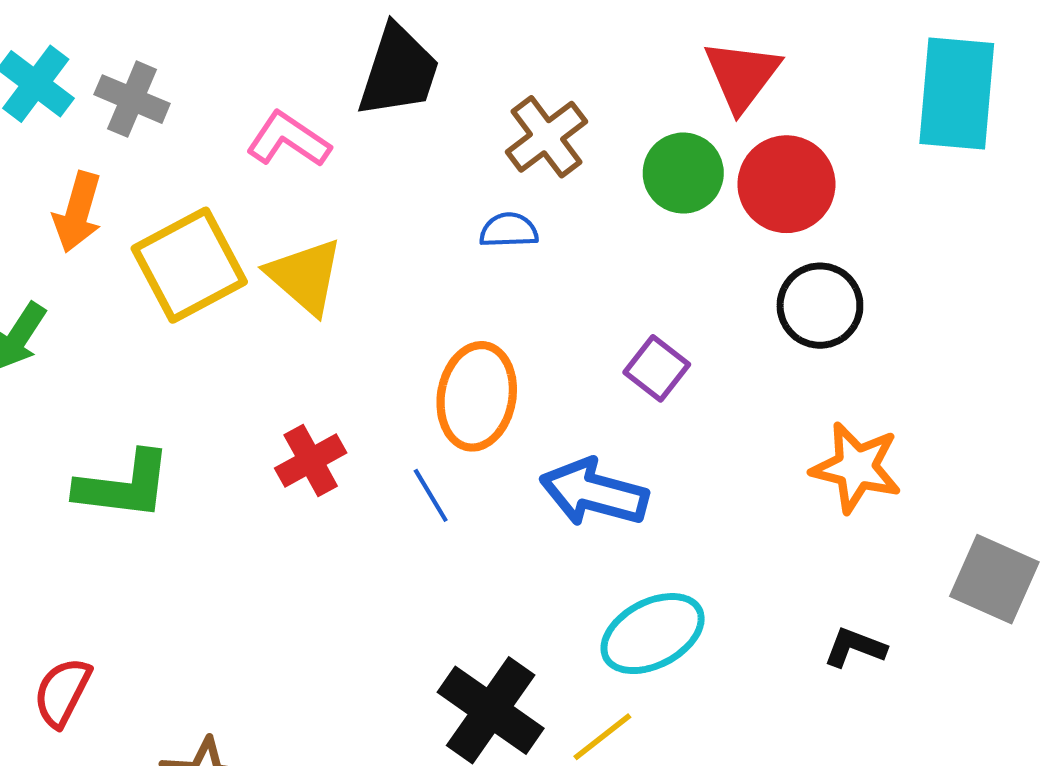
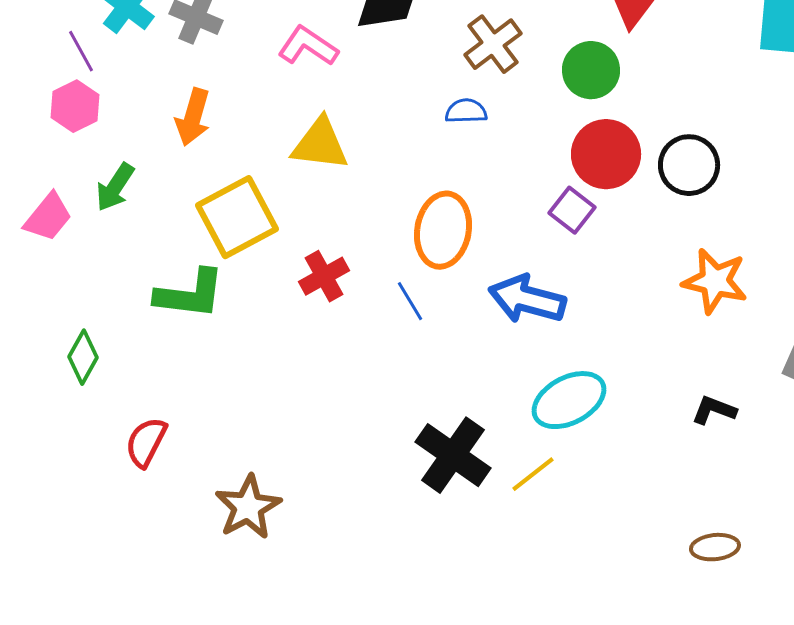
red circle: (786, 184) -> (606, 154), moved
orange arrow: (78, 212) -> (193, 117), moved
yellow square: (189, 265) -> (237, 217), moved
yellow triangle: (305, 276) -> (320, 144), turned -34

